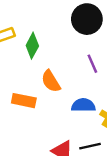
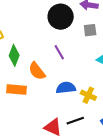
green diamond: (32, 46) -> (14, 55), moved
purple line: (92, 64) -> (59, 52), moved

